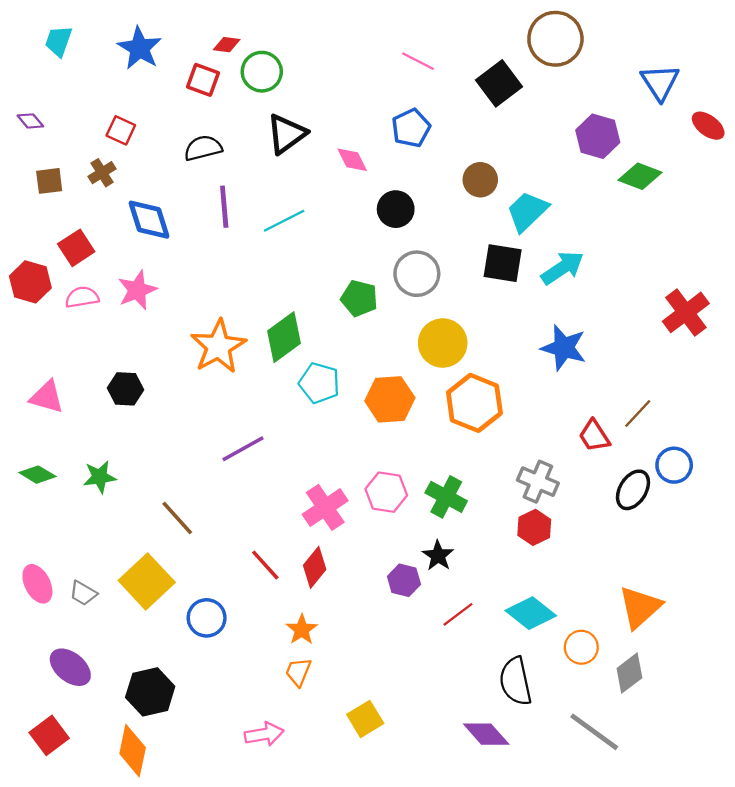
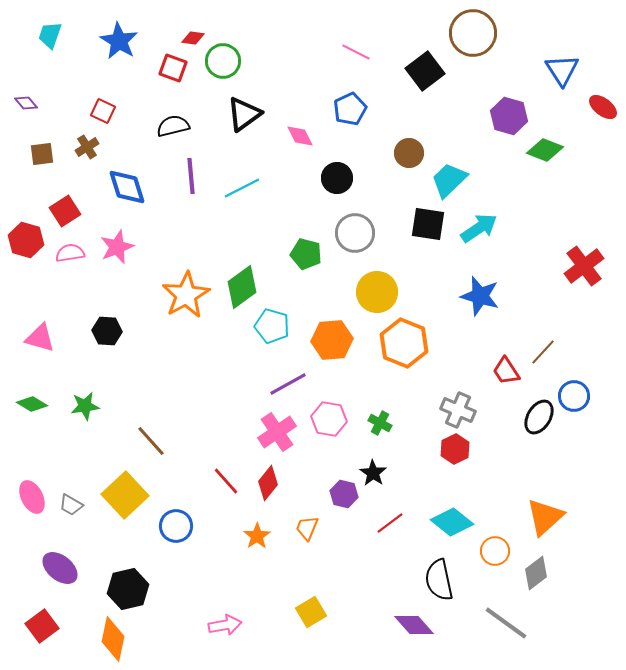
purple line: (243, 449) -> (288, 384), moved
green cross: (446, 497) -> (380, 423), size x0.7
orange trapezoid: (298, 672) -> (307, 528), moved

